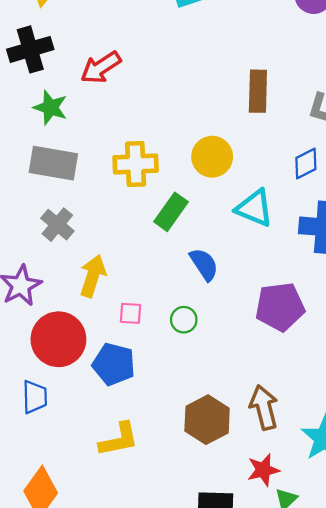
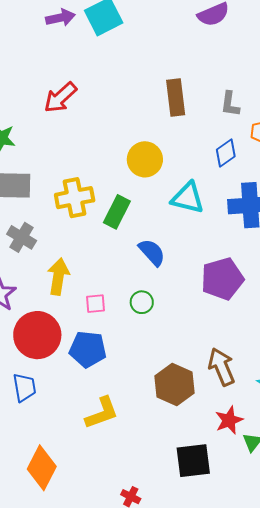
red arrow: (101, 68) -> (60, 98), moved
yellow cross: (136, 164) -> (75, 198), moved

